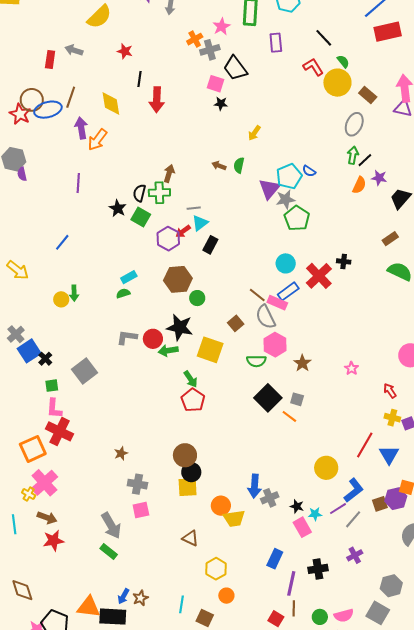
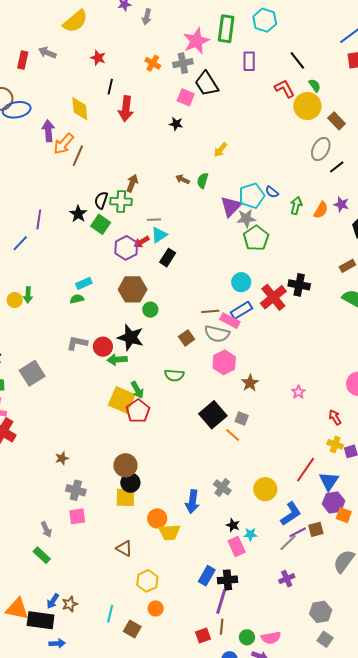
pink star: (221, 27) -> (196, 41), size x1.5
orange cross: (195, 39) -> (153, 63), moved, turned -35
brown line: (71, 97) -> (78, 156), moved
black star: (221, 104) -> (176, 124), moved
green arrow: (353, 155) -> (296, 206), moved
black line: (365, 160) -> (337, 167), moved
purple line: (78, 183) -> (39, 219), moved
black cross: (344, 261) -> (299, 285), size x1.5
brown line: (257, 295) -> (210, 311), turned -48
gray semicircle: (266, 317) -> (217, 334), turned -55
yellow square: (210, 350) -> (122, 400), moved
green semicircle: (256, 361) -> (174, 375), moved
gray cross: (270, 498) -> (222, 487), moved, turned -36
purple hexagon: (396, 499) -> (334, 502), moved
purple line: (338, 509) -> (298, 532), moved
gray arrow: (111, 526) -> (46, 529), size x0.6
black cross: (318, 569) -> (227, 580), moved
gray square: (378, 613) -> (325, 639), moved, size x0.7
red square: (276, 619) -> (203, 636), turned 35

